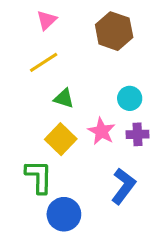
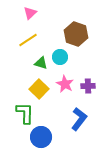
brown hexagon: (114, 31) -> (76, 34), moved
cyan circle: (130, 98) -> (60, 57), moved

